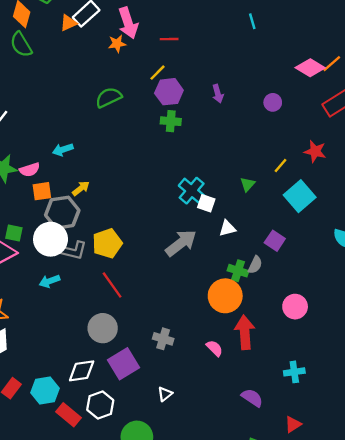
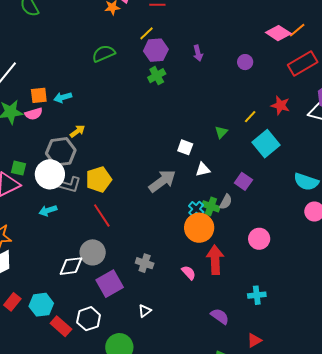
green cross: (171, 121) -> (157, 76), turned -36
orange square: (42, 191) -> (39, 95), moved
cyan cross: (192, 191) -> (196, 209), moved, size x0.7
white diamond: (82, 371) -> (71, 266), moved

